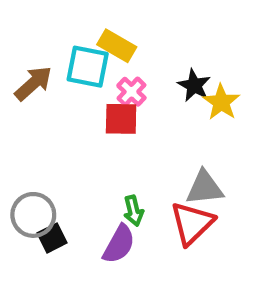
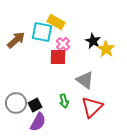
gray triangle: (205, 188) -> (85, 80), moved, turned 42
black square: (52, 238) -> (35, 105), moved
purple semicircle: (119, 244) -> (38, 122), moved

